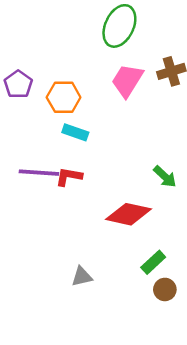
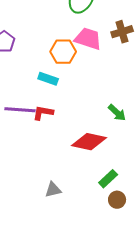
pink trapezoid: (127, 80) -> (88, 39), turned 76
orange hexagon: (64, 97) -> (63, 52), moved

